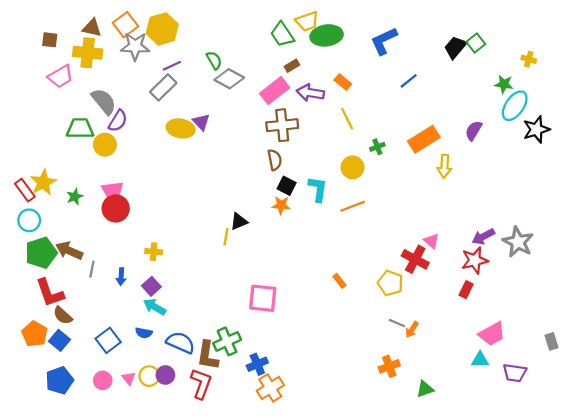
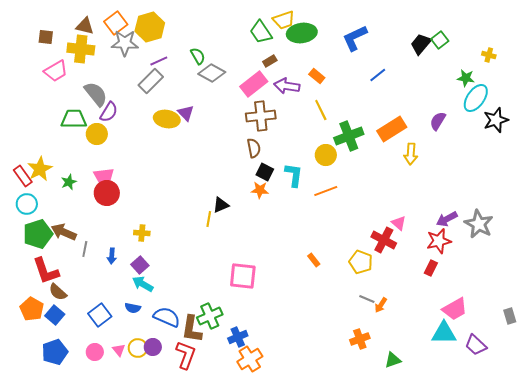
green cross: (377, 147) -> (349, 136), size x2.0
cyan triangle: (480, 360) -> (444, 333), size x1.5
purple trapezoid: (515, 373) -> (476, 345), turned 35

